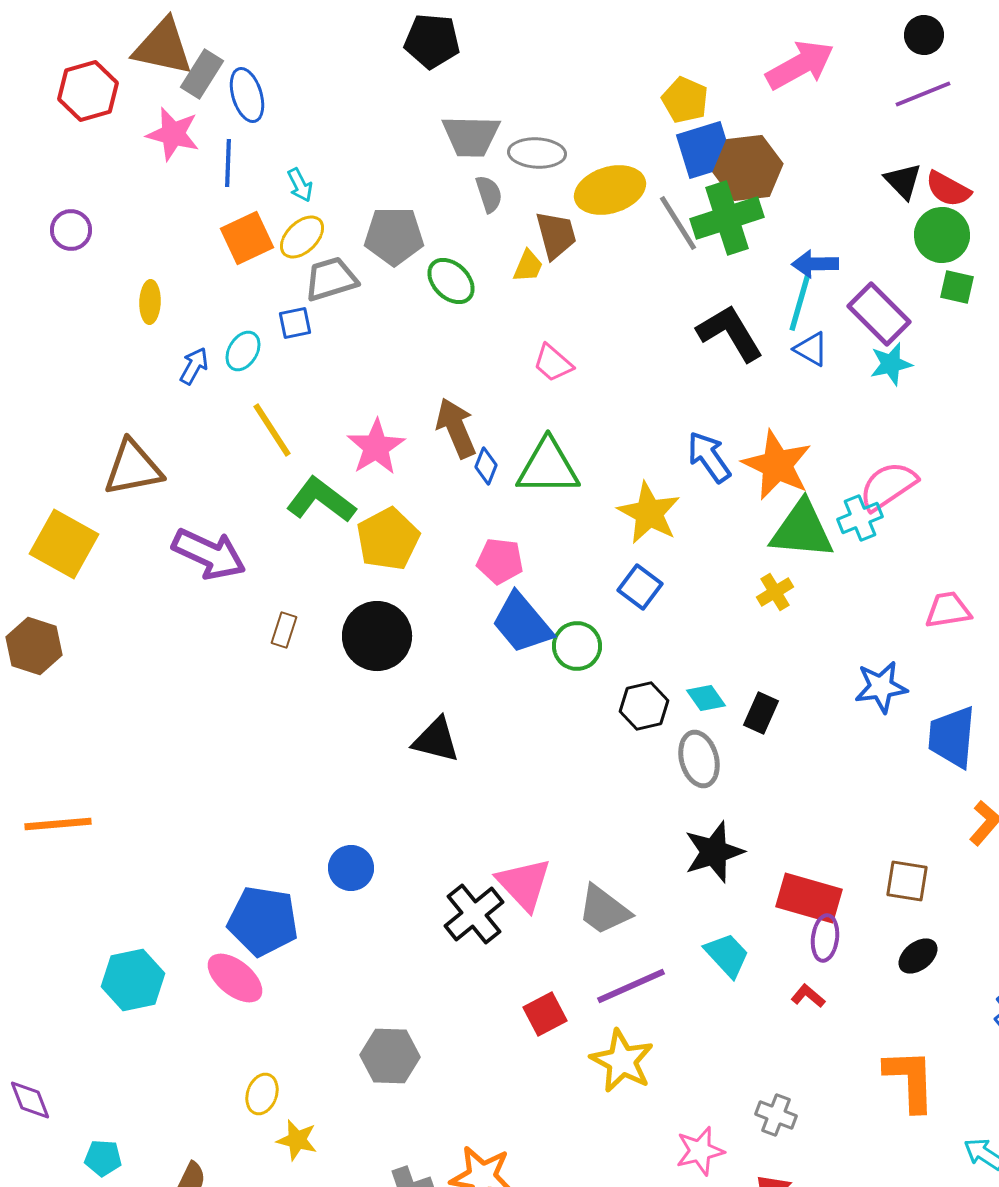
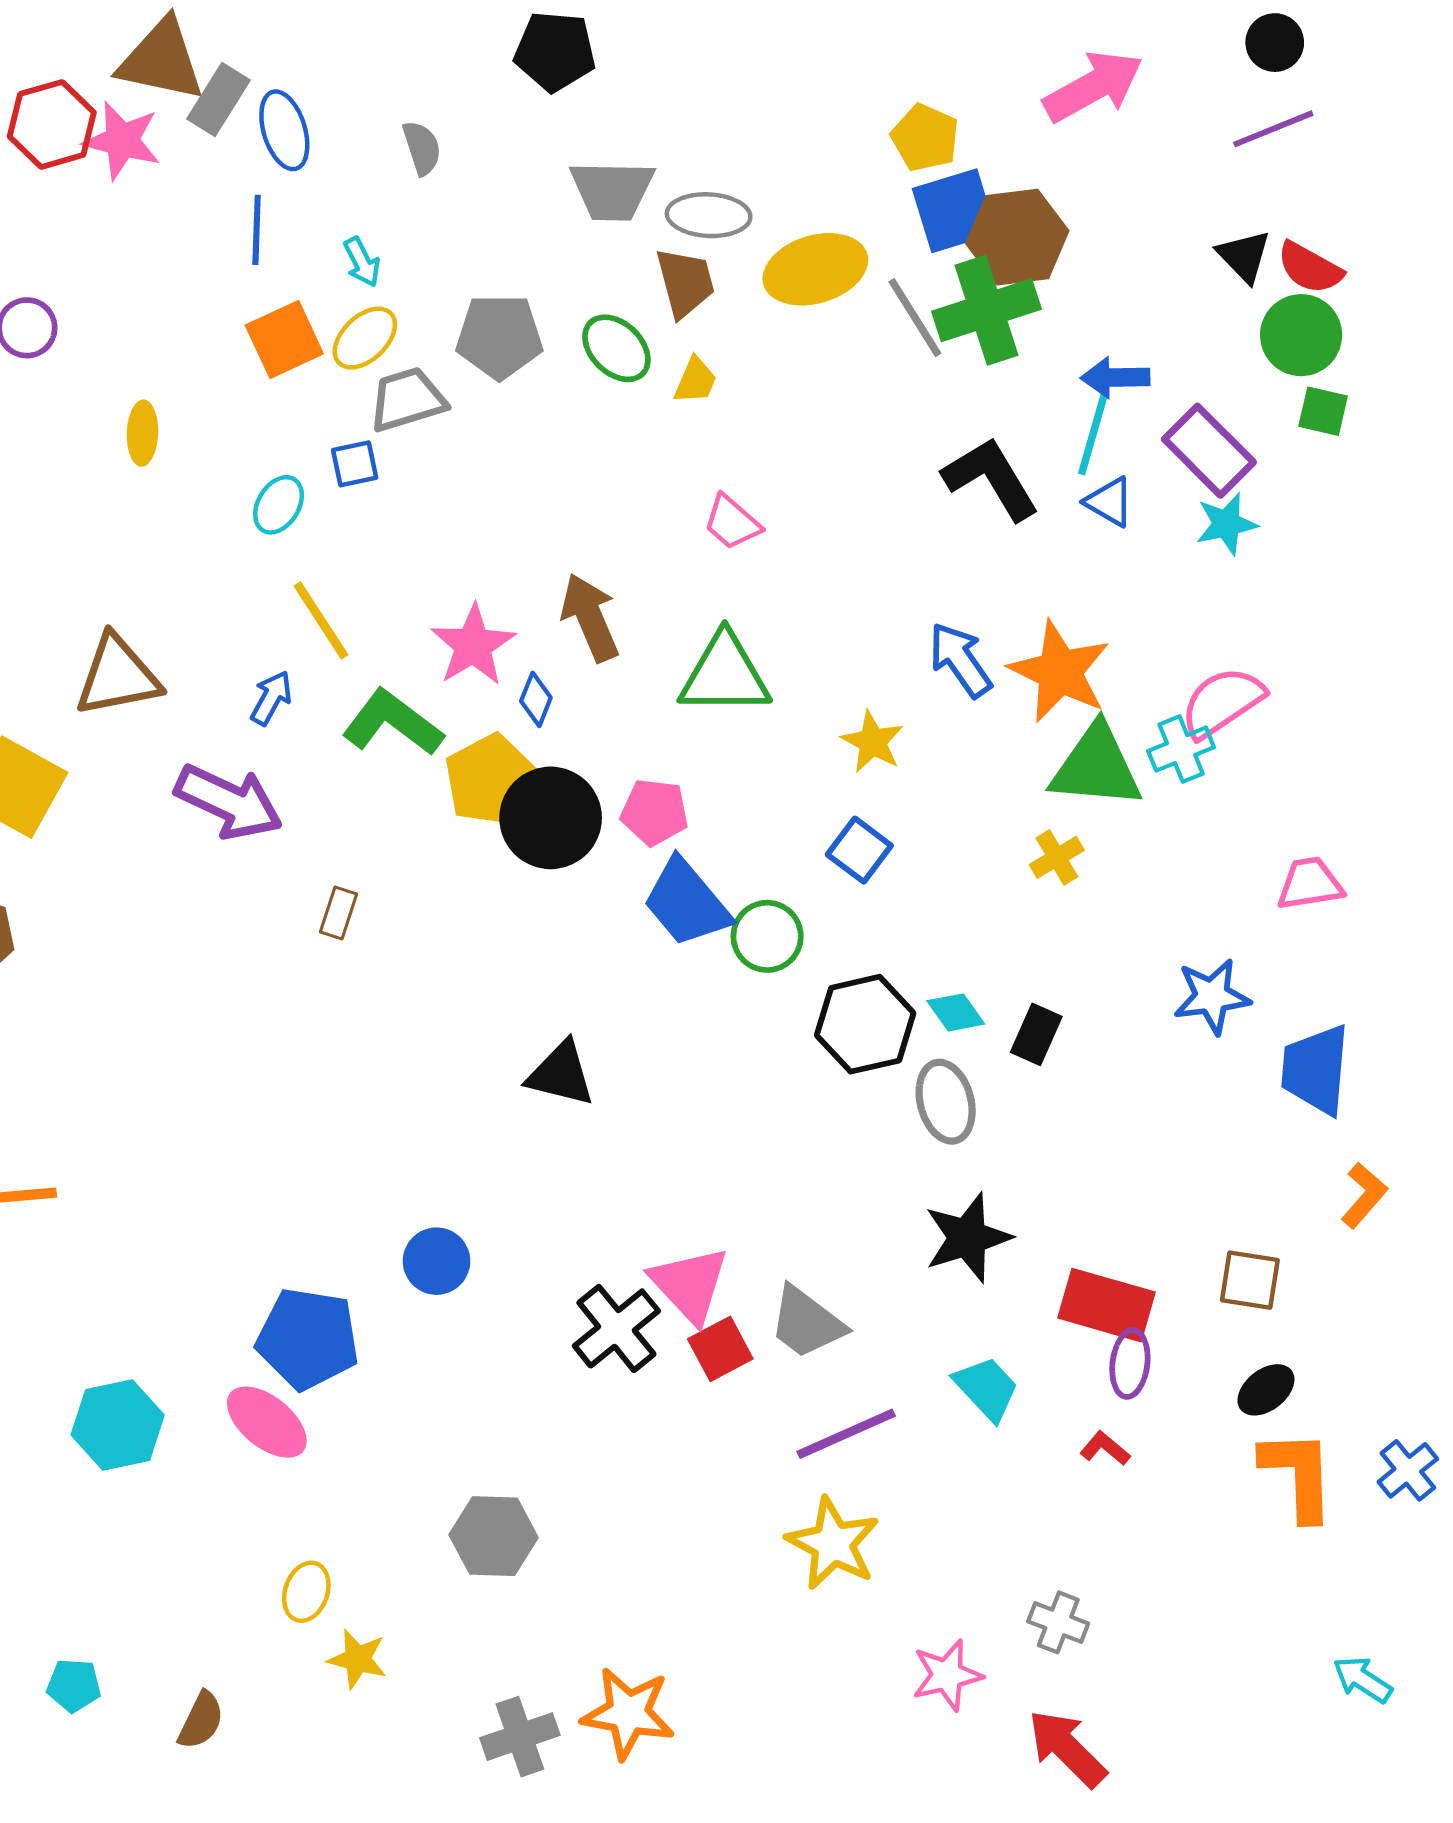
pink star: (173, 134) -> (122, 141), moved
gray semicircle: (489, 194) -> (422, 148), moved
brown trapezoid: (556, 235) -> (685, 282), moved
green ellipse: (451, 281) -> (616, 348), moved
blue arrow: (194, 366) -> (271, 698), moved
blue diamond: (486, 466) -> (536, 699), moved
yellow star: (649, 513) -> (872, 742), size x0.7
black circle: (377, 636) -> (551, 818), moved
black hexagon: (644, 706) -> (865, 1024), size x1.4
red square: (545, 1014) -> (720, 1349), moved
orange L-shape: (910, 1080) -> (1298, 1475), moved

